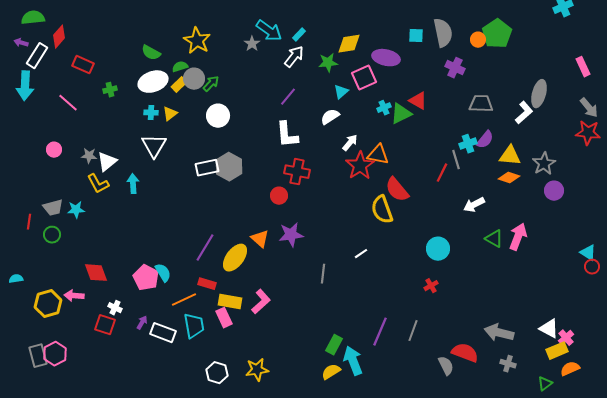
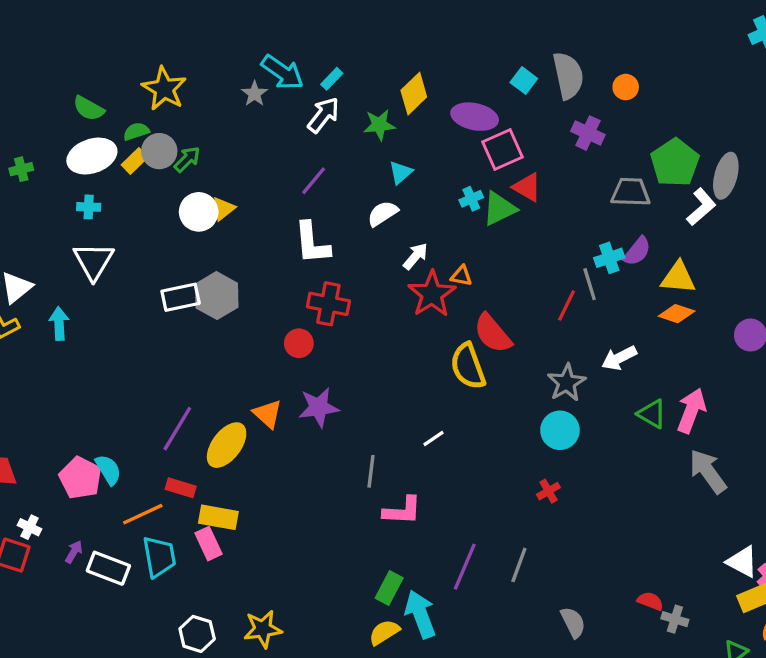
green pentagon: (497, 34) -> (675, 163), moved
cyan square: (416, 36) -> (524, 80), turned 35
yellow diamond: (349, 44) -> (414, 94), turned -35
pink square: (364, 78) -> (502, 149), moved
yellow triangle: (170, 114) -> (223, 209), moved
orange triangle: (378, 155) -> (461, 276), size x0.6
gray star: (544, 164) -> (567, 383), moved
pink L-shape: (261, 302) -> (402, 511), moved, turned 45
gray arrow: (499, 333) -> (708, 471), moved, turned 40
red semicircle: (465, 353) -> (650, 601), moved, size x0.6

